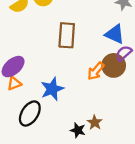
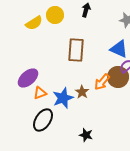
orange triangle: (14, 83) -> (40, 93), moved
brown star: (95, 122) -> (82, 92), moved

